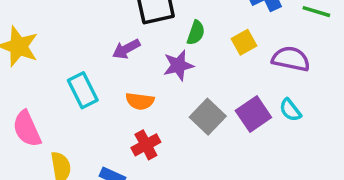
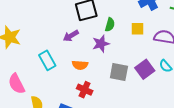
yellow square: (244, 42) -> (137, 29), turned 32
gray square: (208, 117) -> (119, 72), turned -30
red cross: (146, 145) -> (85, 90), turned -35

